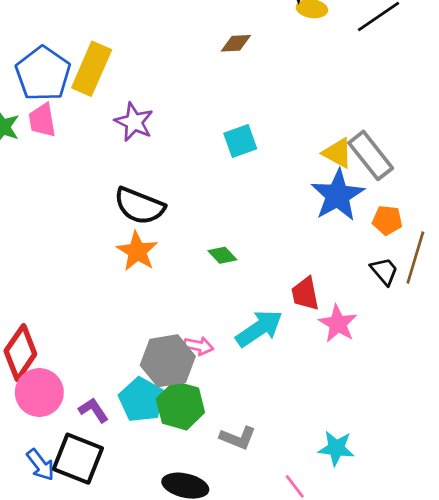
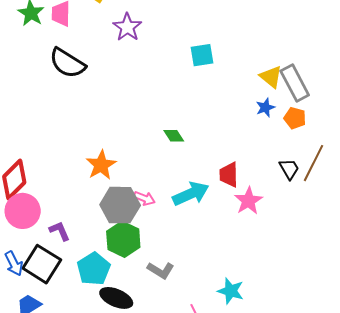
blue star: (338, 195) -> (265, 108), size x0.5
black semicircle: (139, 206) -> (67, 63), moved
orange pentagon: (387, 220) -> (295, 118), moved
orange star: (137, 251) -> (101, 165), moved
cyan pentagon: (141, 400) -> (94, 269), moved

